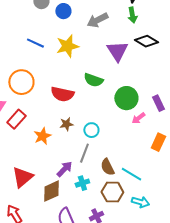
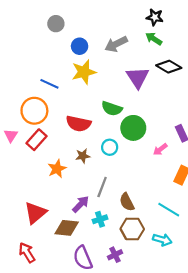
blue circle: (63, 11) -> (80, 46), moved
green arrow: (132, 15) -> (154, 39), turned 133
blue line: (35, 43) -> (49, 84), moved
green circle: (126, 98) -> (133, 128), moved
red rectangle: (16, 119) -> (37, 140), moved
cyan circle: (91, 130) -> (110, 147), moved
cyan line: (131, 174) -> (169, 210), moved
brown diamond: (51, 191) -> (67, 228), turned 30

